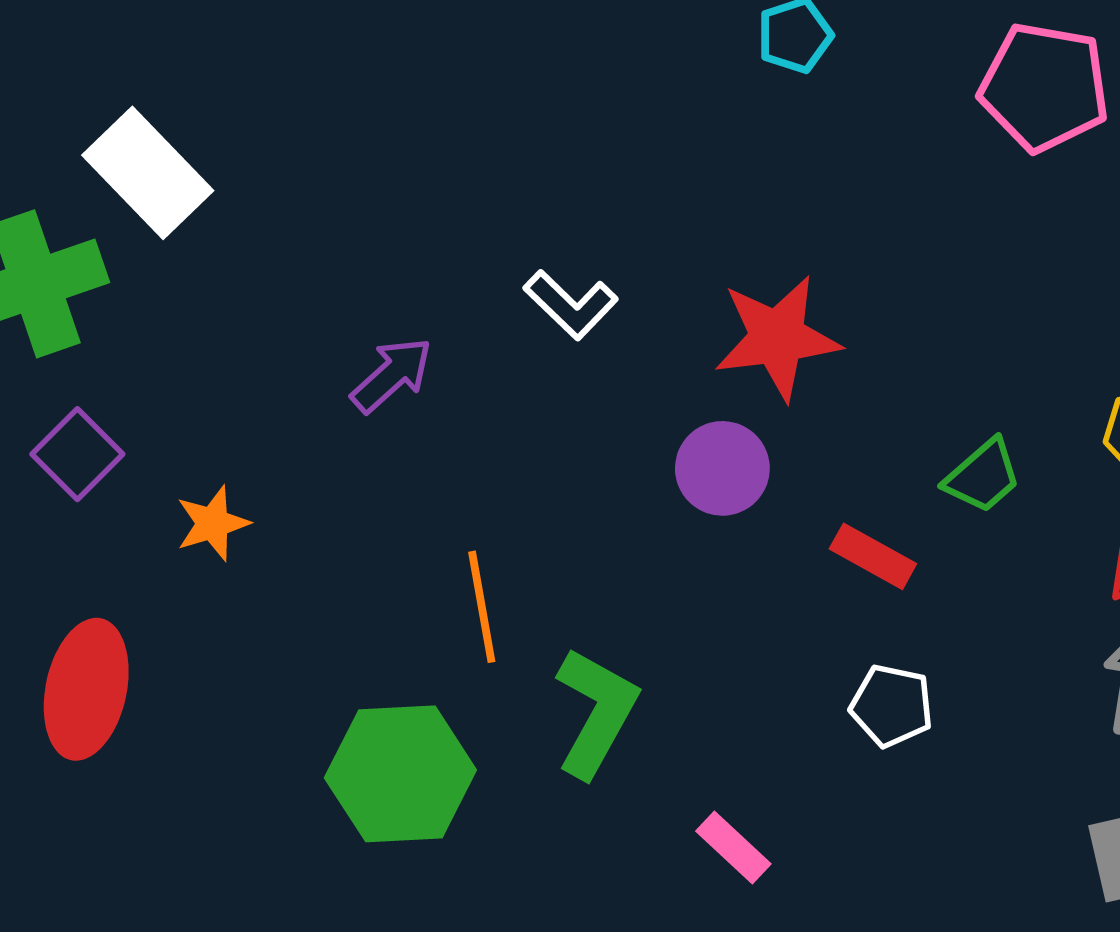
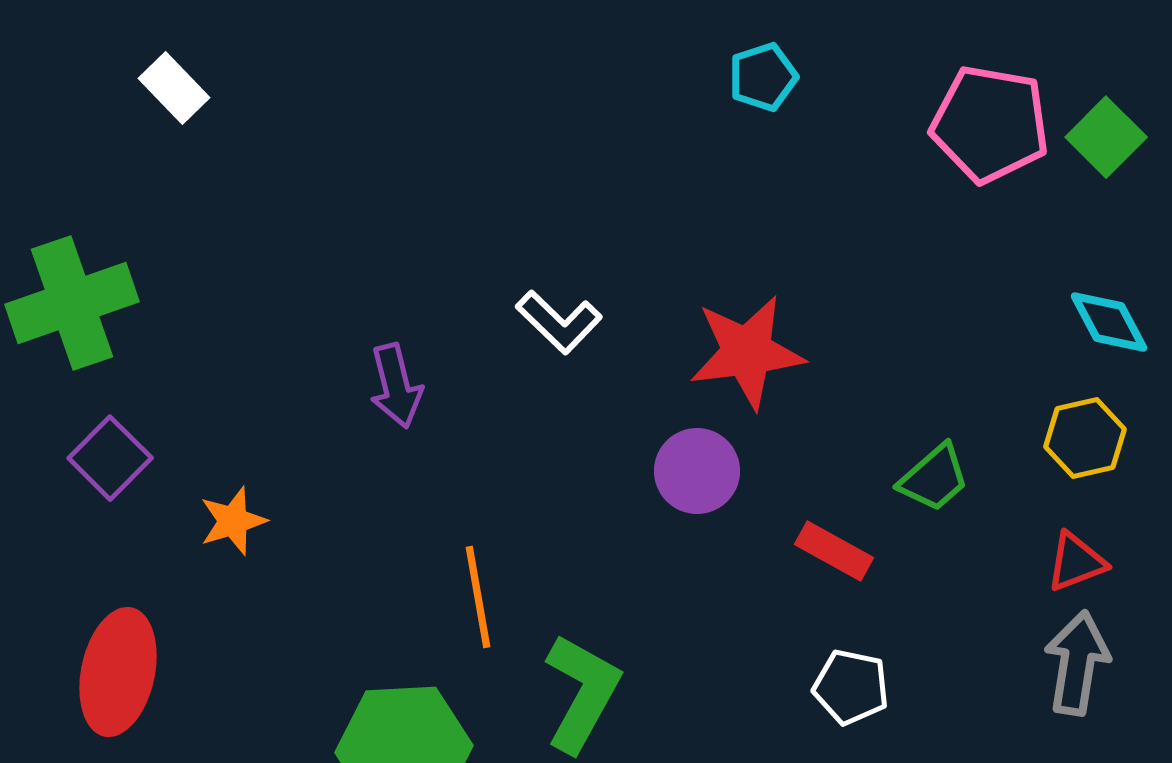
white rectangle: (148, 173) -> (174, 88), moved, size x0.6
purple arrow: (392, 375) -> (396, 386), turned 118

